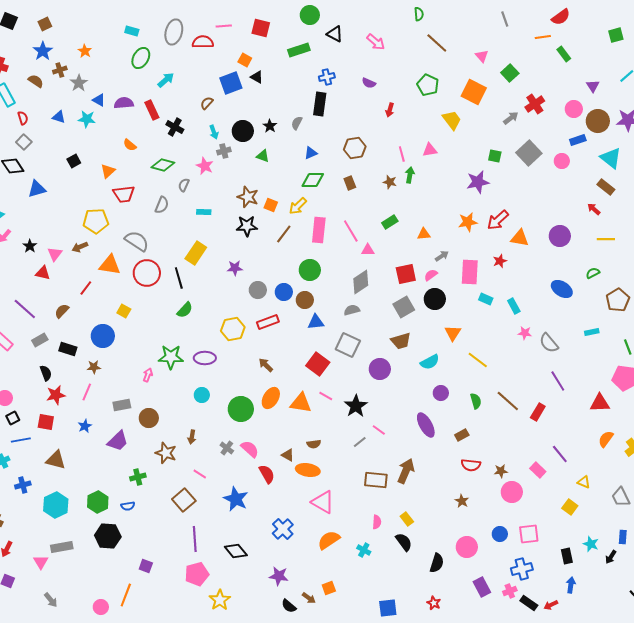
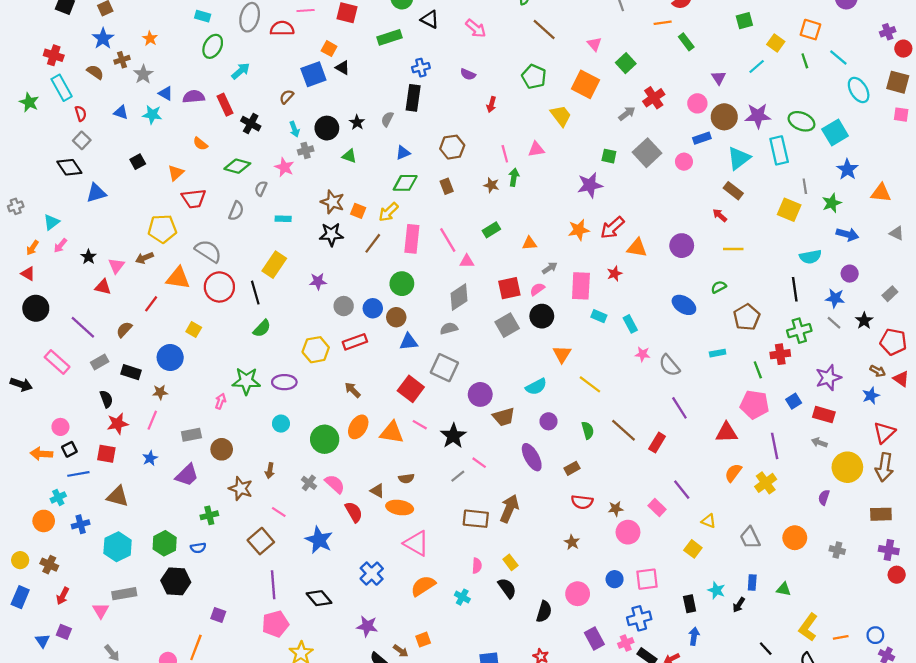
cyan triangle: (611, 158) -> (739, 158), turned 45
brown trapezoid: (401, 341) -> (504, 417), moved

